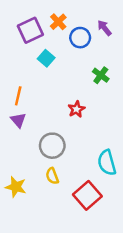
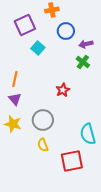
orange cross: (58, 22) -> (52, 10), moved, turned 32
purple arrow: (104, 28) -> (86, 44), moved, turned -64
yellow star: (16, 187) -> (13, 124), moved
red square: (87, 195) -> (72, 161), turned 30

